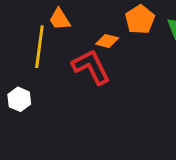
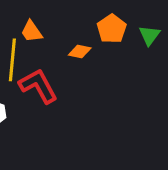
red L-shape: (91, 67) -> (38, 86), moved

